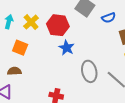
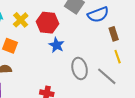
blue semicircle: (109, 18) -> (98, 15), size x1.5

